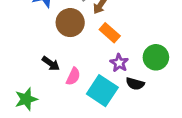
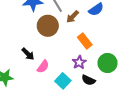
orange rectangle: (110, 33) -> (85, 41), moved
cyan square: (102, 91) -> (63, 81), size x0.7

